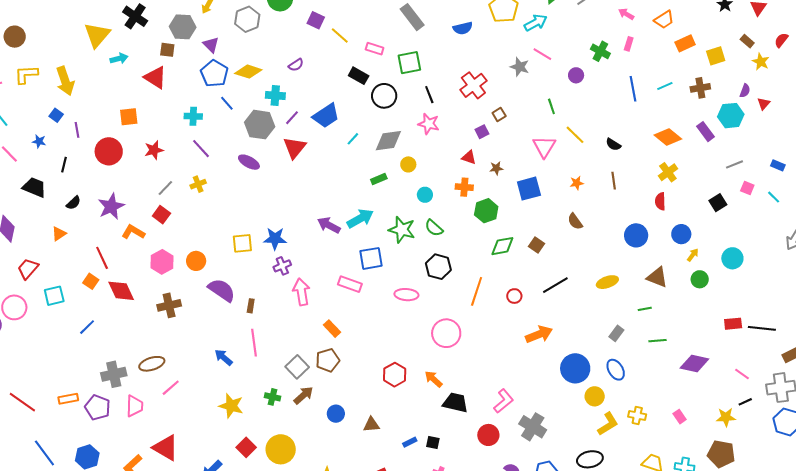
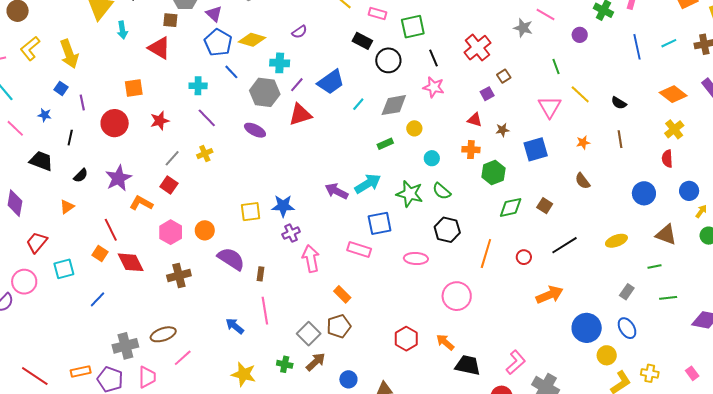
cyan arrow: (119, 59) -> (122, 30), turned 96
yellow L-shape: (26, 74) -> (30, 48), turned -35
red triangle: (295, 148) -> (300, 115), turned 35

